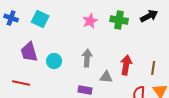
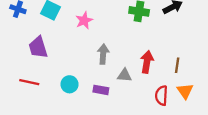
pink star: (90, 21) -> (84, 20), moved
cyan circle: (54, 61) -> (70, 84), moved

